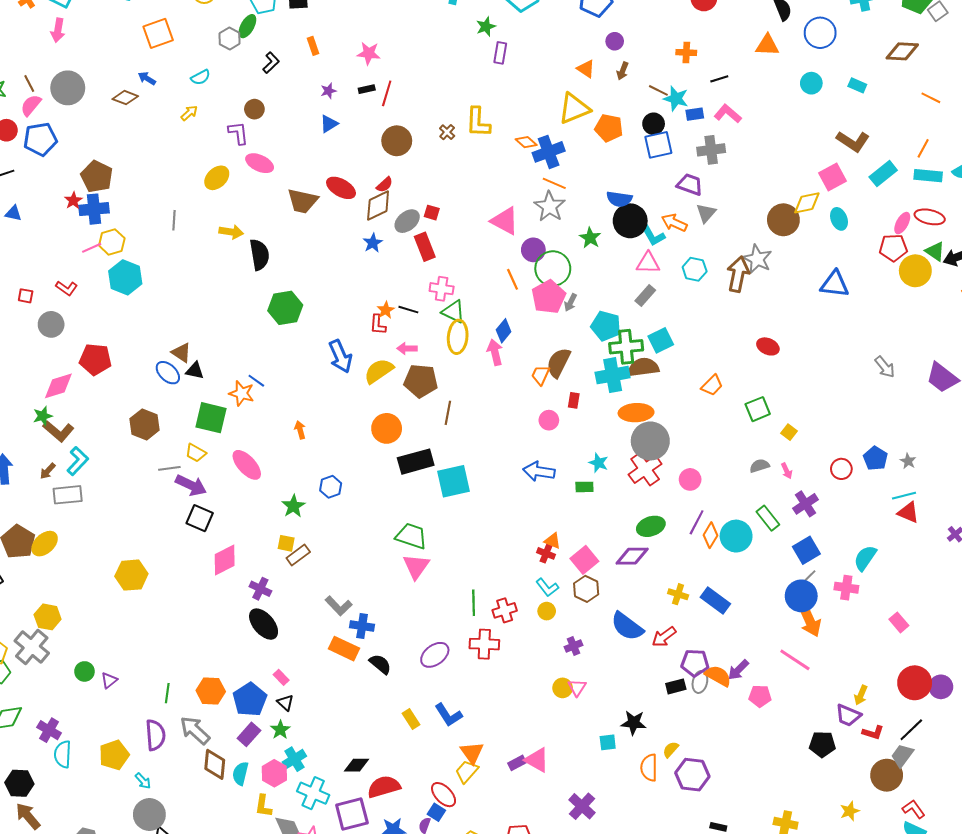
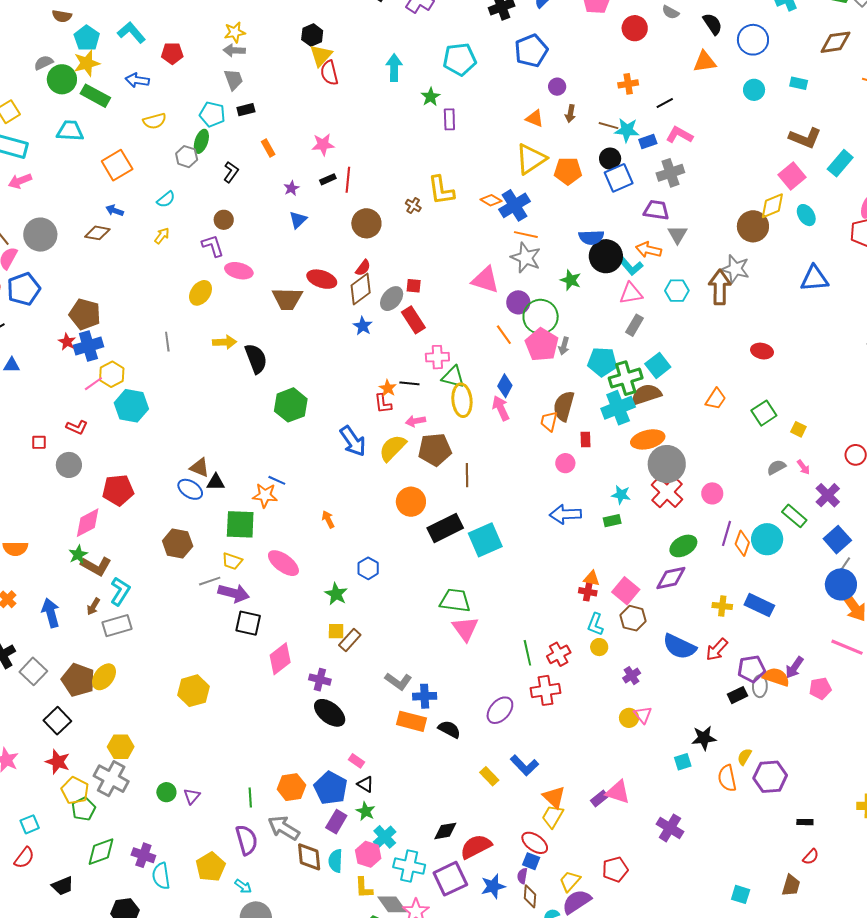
pink arrow: (58, 30) -> (20, 181), turned 70
cyan L-shape: (547, 588) -> (595, 624), turned 70

